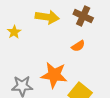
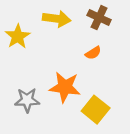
yellow star: (14, 32) -> (18, 36), size x1.5

